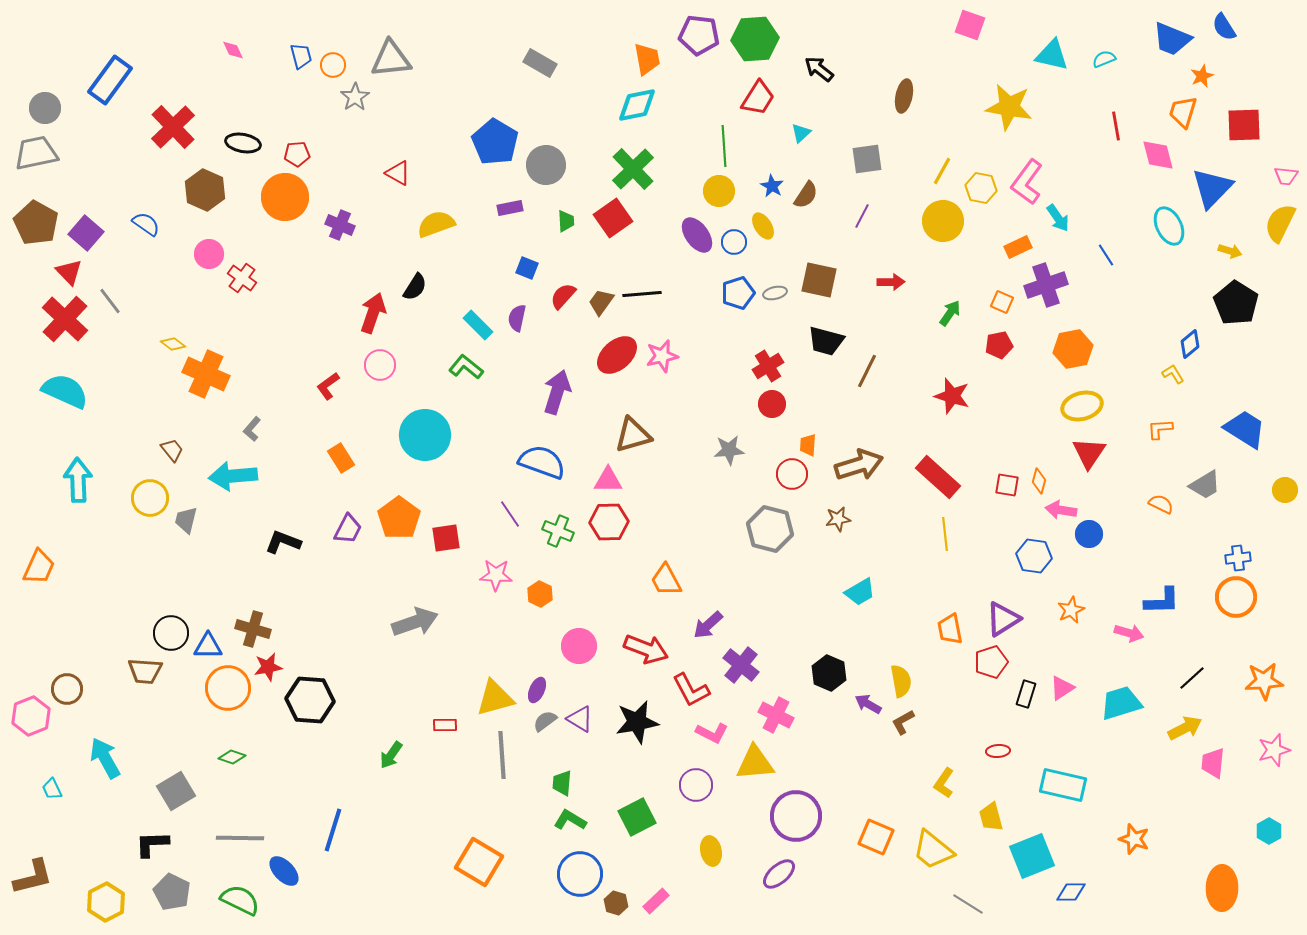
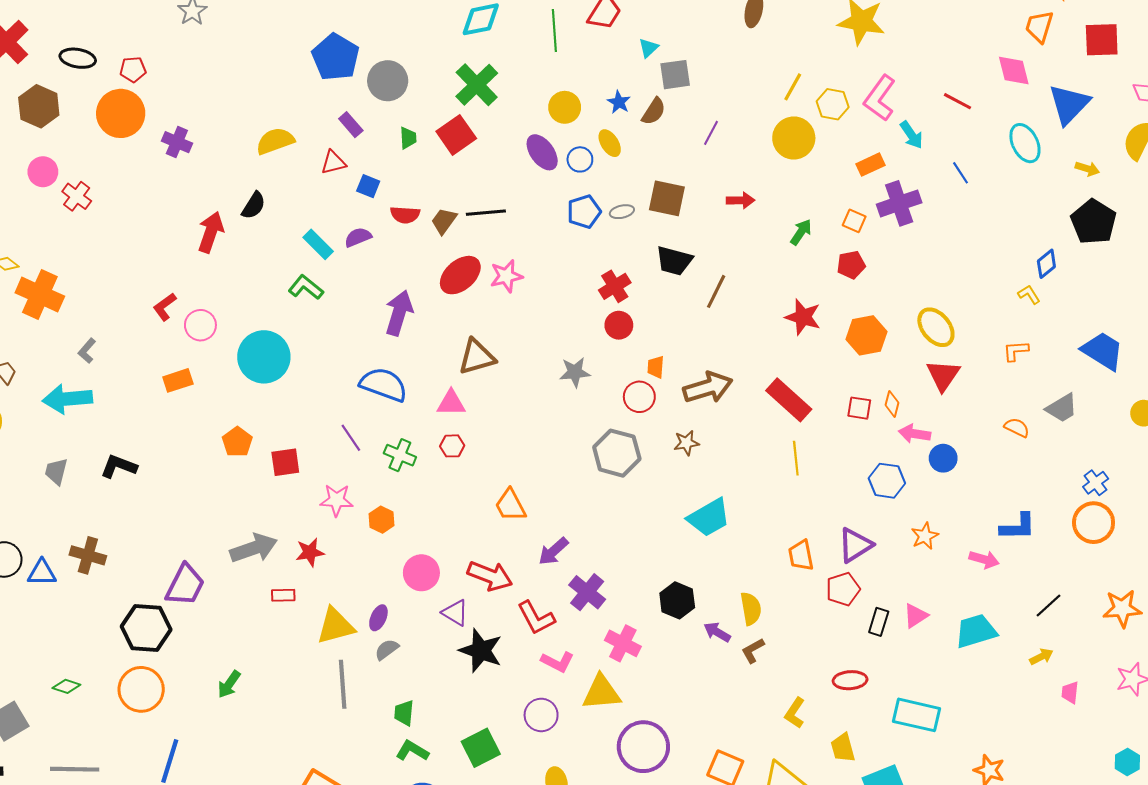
red line: (1116, 126) -> (957, 101), moved, turned -52
green line: (724, 146) -> (554, 31), moved
gray square: (867, 159) -> (675, 75), moved
red triangle: (398, 173) -> (333, 163), moved, turned -44
purple rectangle: (510, 208) -> (351, 125), turned 60
red semicircle: (563, 296) -> (405, 215), turned -128
purple semicircle: (517, 318) -> (358, 237), turned 56
orange hexagon: (1073, 349) -> (866, 335), moved
pink circle: (380, 365) -> (200, 325), moved
yellow ellipse: (1082, 406) -> (936, 327), turned 66
orange rectangle: (341, 458) -> (178, 380), turned -76
orange pentagon: (399, 518) -> (237, 442), size x0.7
gray trapezoid: (186, 520) -> (56, 471), moved
red hexagon: (609, 522) -> (452, 446), size x0.6
purple trapezoid: (348, 529) -> (185, 585), moved, size x1.4
blue cross: (1238, 558) -> (1096, 483), turned -30
cyan trapezoid: (860, 592) -> (709, 518), size x1.4
red star: (268, 667) -> (310, 552), moved
orange circle: (228, 688) -> (141, 689), moved
purple triangle: (580, 719) -> (455, 613), moved
black star: (637, 722) -> (481, 651), turned 30
red rectangle: (445, 725) -> (283, 595), moved
yellow arrow: (1185, 728) -> (1041, 657), size x0.7
red ellipse: (998, 751) -> (850, 680), size x1.4
pink trapezoid: (1213, 763) -> (1070, 692), size x0.7

